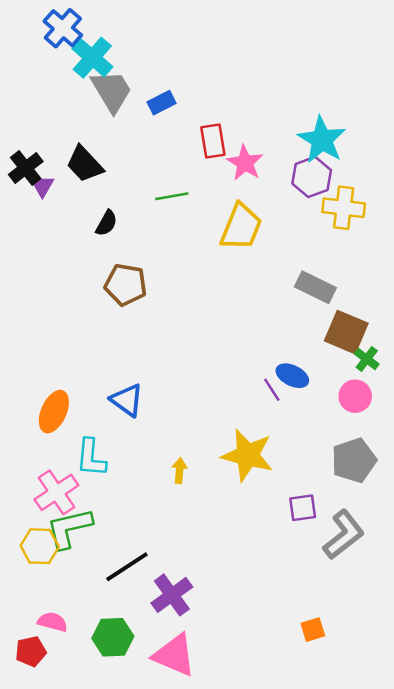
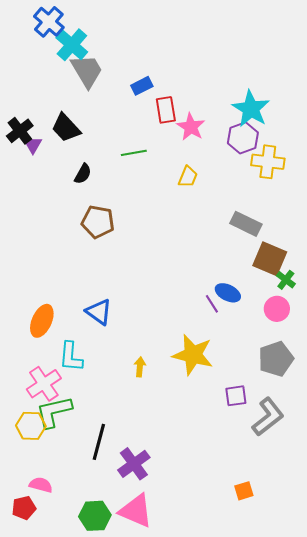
blue rectangle: (162, 103) -> (142, 86), moved
yellow trapezoid: (241, 227) -> (188, 177), size x0.6
black line: (127, 567) -> (99, 442), turned -42
green hexagon: (113, 637) -> (95, 516), moved

